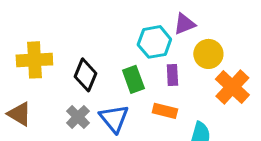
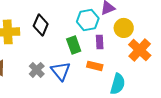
black diamond: (85, 75) -> (41, 25), moved

